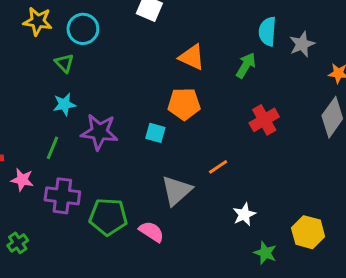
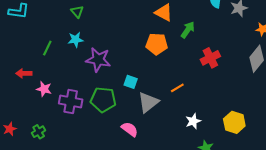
green arrow: (246, 65) -> (188, 30), moved
cyan square: (155, 133) -> (131, 82), moved
green line: (52, 148) -> (47, 48), moved
green pentagon: (108, 217) -> (103, 100), moved
yellow hexagon: (308, 232) -> (234, 122), moved

